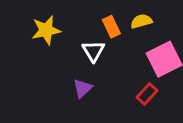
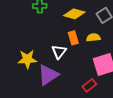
yellow star: (46, 30) -> (27, 59), moved
purple triangle: (83, 88) -> (48, 75), size x1.6

